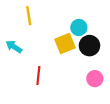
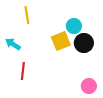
red line: (38, 75) -> (23, 71), moved
pink circle: (95, 79) -> (89, 86), moved

